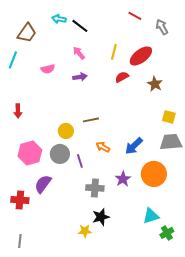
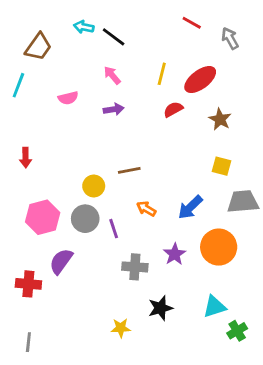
yellow square: (169, 117) -> (221, 166), moved
black star: (101, 217) -> (160, 308), moved

